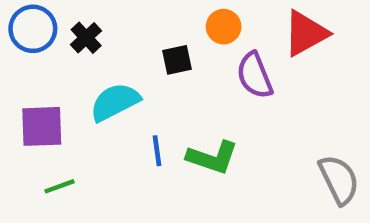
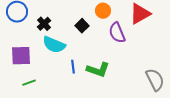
black cross: (86, 38) -> (44, 24), moved
black square: (177, 60) -> (82, 26), turned -32
cyan semicircle: (115, 102) -> (54, 45), turned -130

